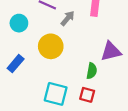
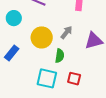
gray arrow: (68, 18) -> (66, 32), moved
green semicircle: (92, 71) -> (60, 56), moved

